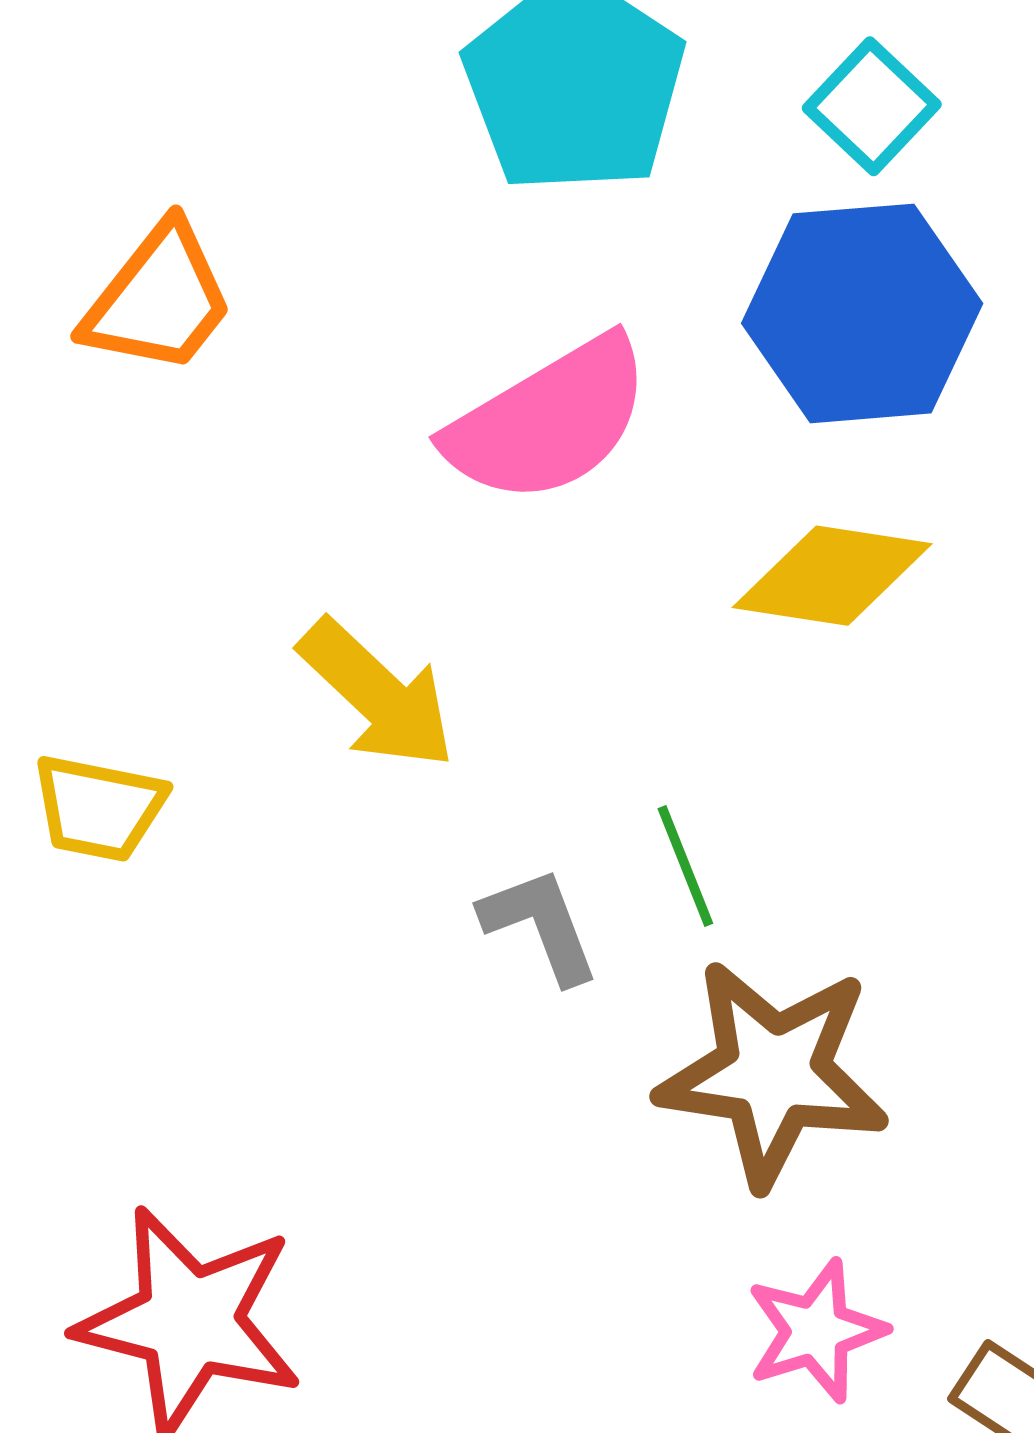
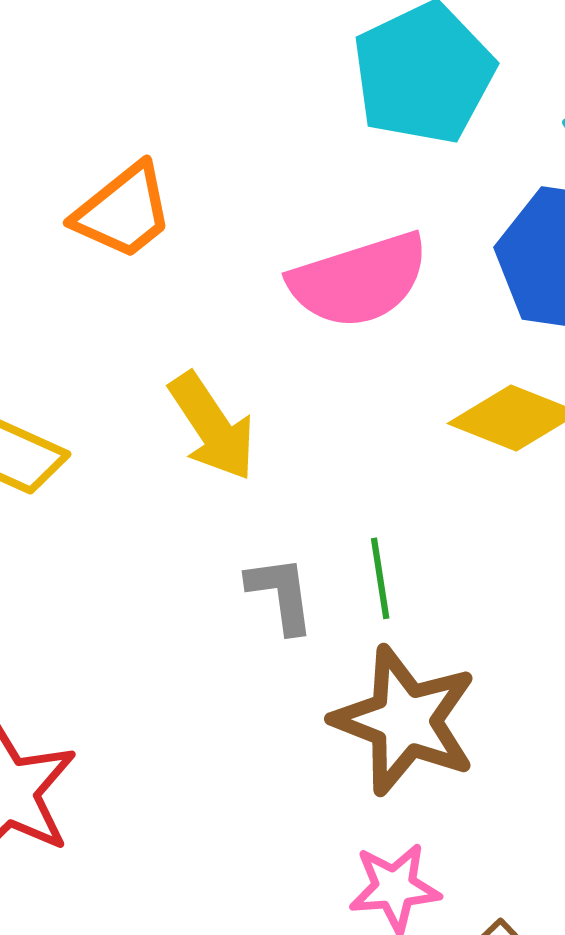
orange trapezoid: (159, 299) -> (123, 211), moved

